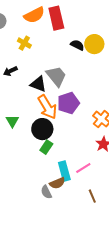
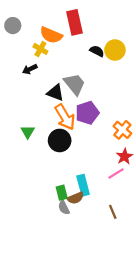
orange semicircle: (34, 15) -> (51, 35), moved, turned 50
black arrow: (10, 71) -> (30, 69), moved
green rectangle: (46, 147) -> (62, 193), moved, turned -48
pink line: (83, 168) -> (116, 173), moved

